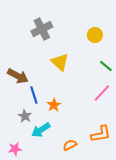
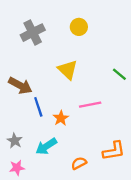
gray cross: (42, 29) -> (33, 33), moved
yellow circle: (95, 35) -> (79, 27), moved
pink line: (102, 93) -> (90, 105), moved, turned 36
gray star: (25, 116) -> (15, 141), moved

